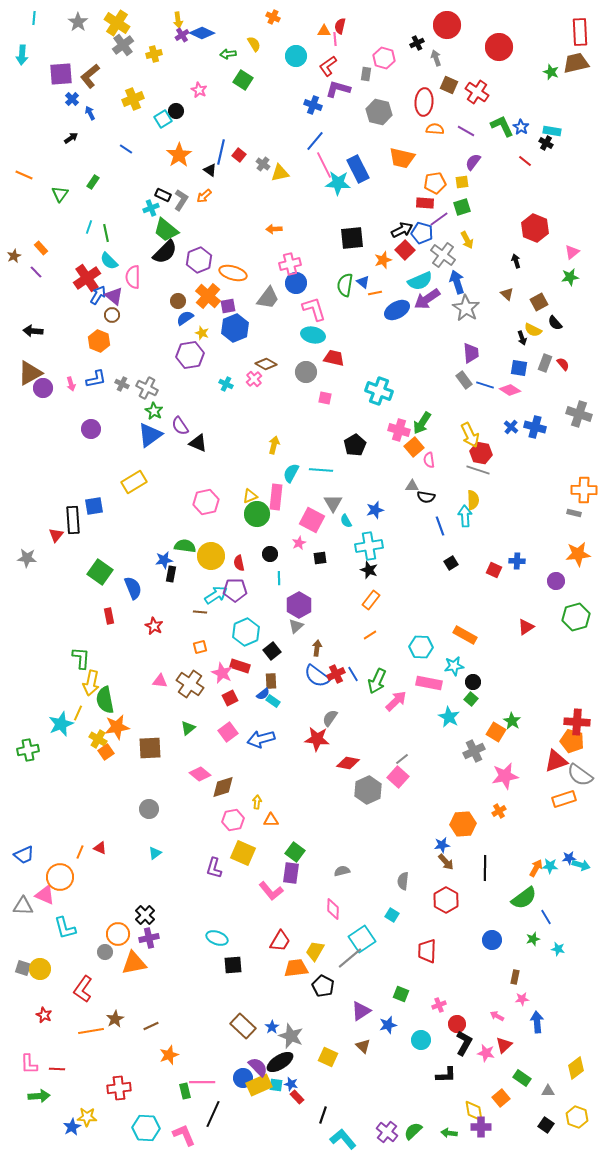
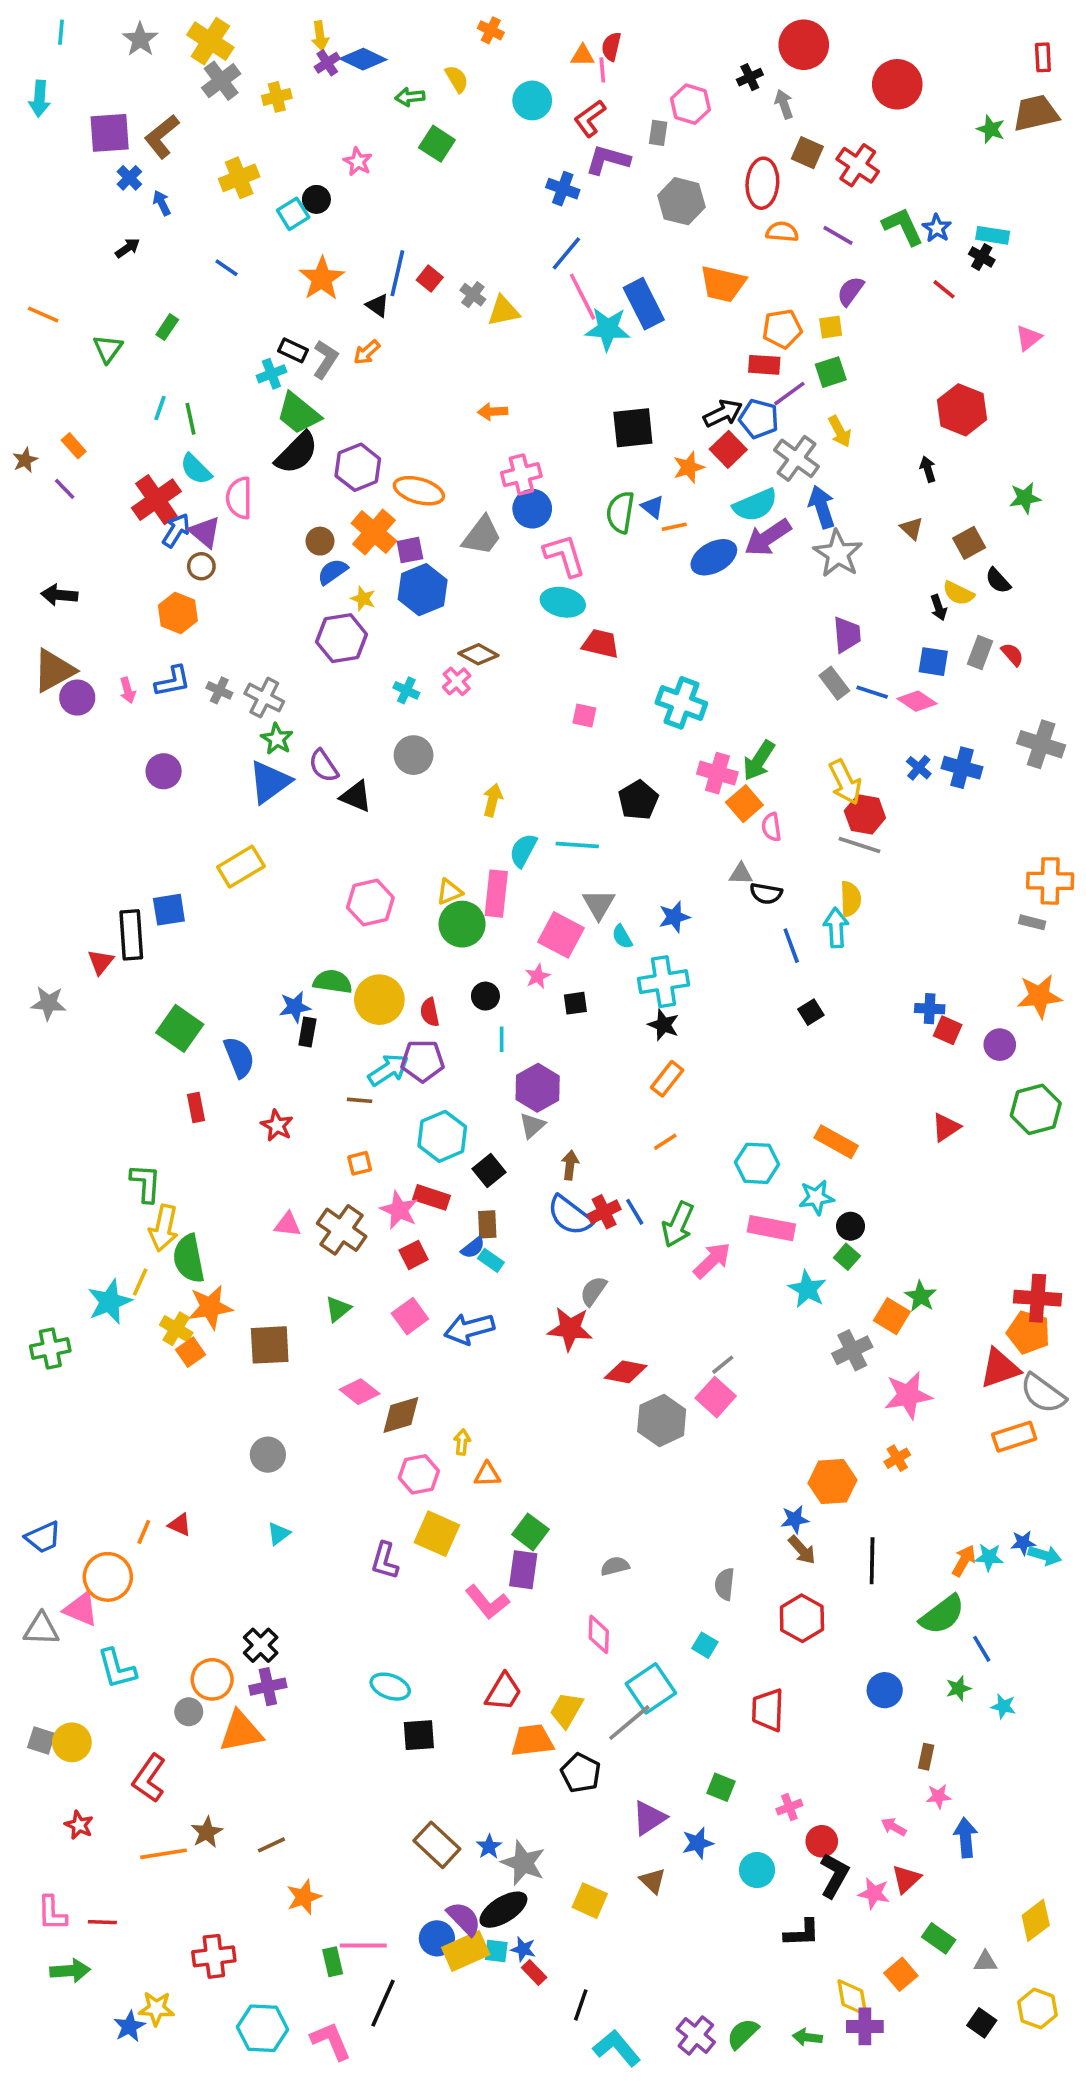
red rectangle: (580, 32) -> (1043, 57), size x0.6
pink triangle: (572, 252) -> (1029, 338), moved
gray circle: (306, 372) -> (414, 755), moved
red square: (494, 570) -> (948, 1030), moved

